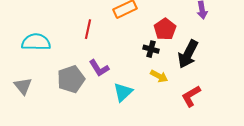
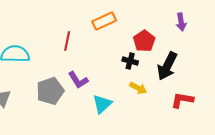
red L-shape: (191, 96) -> (182, 100), moved, turned 40

